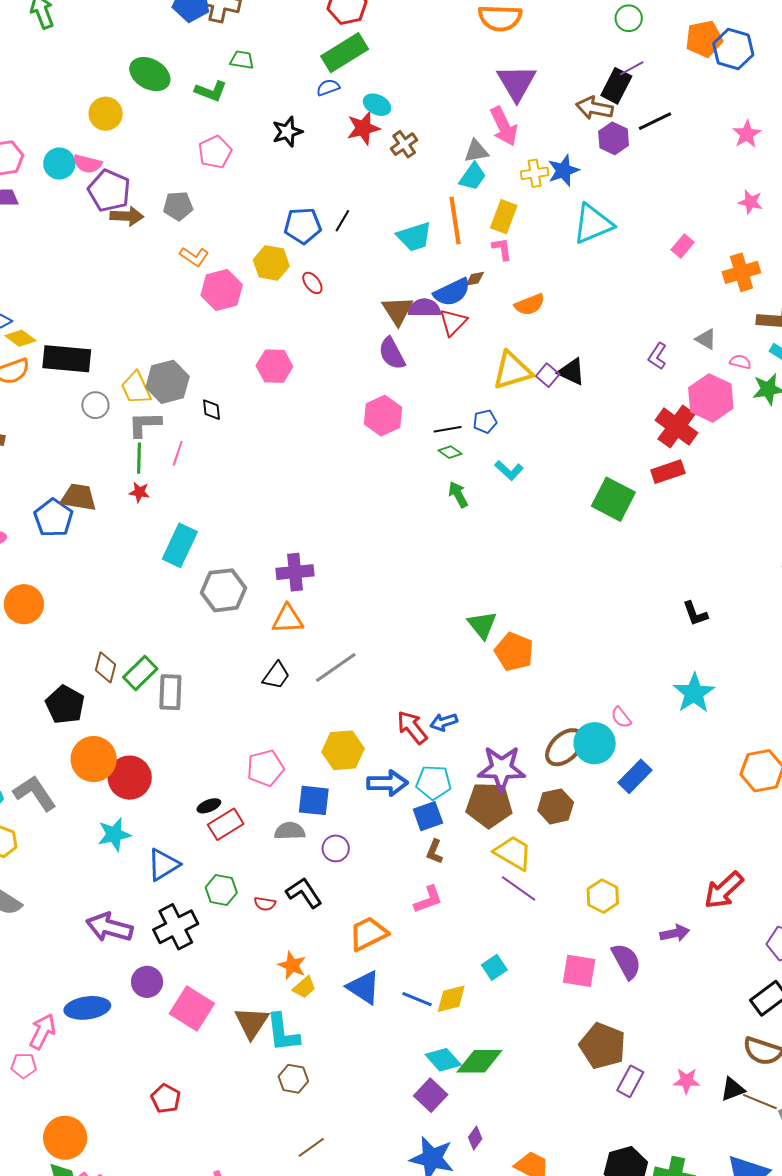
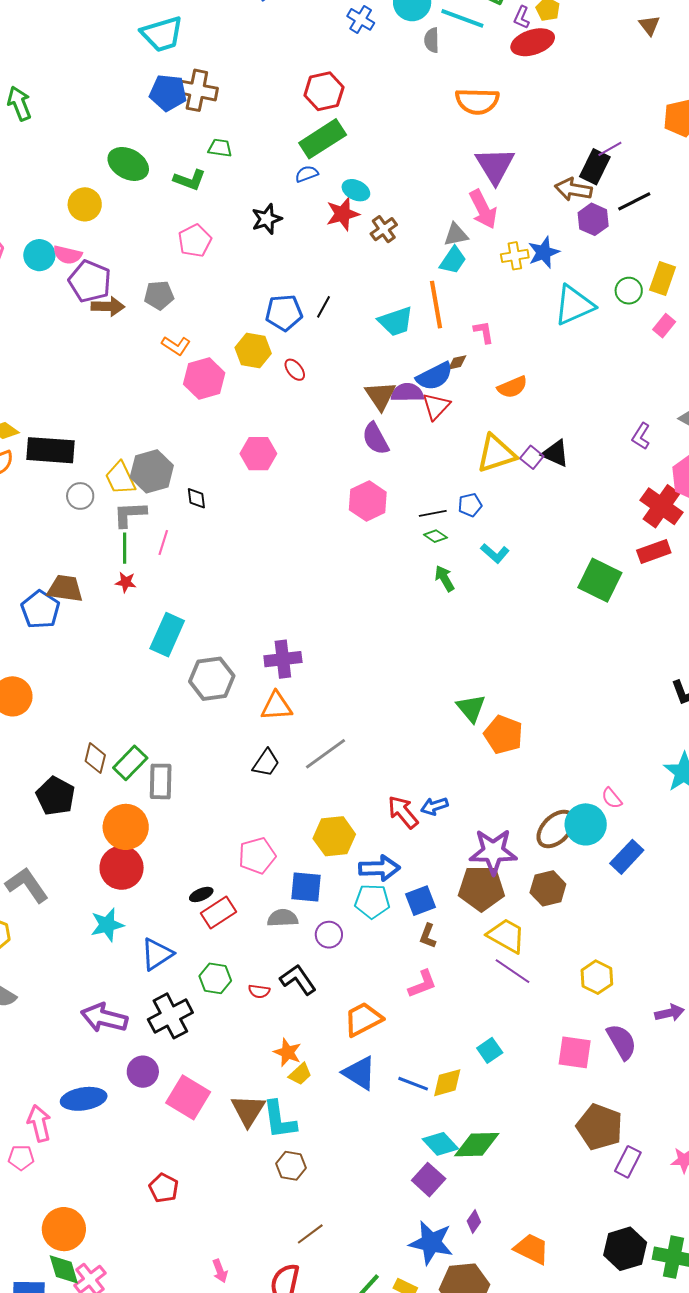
green circle: (629, 18) -> (629, 291), moved
yellow rectangle: (504, 217) -> (663, 279), moved
orange circle: (94, 759) -> (126, 827), moved
cyan pentagon: (434, 782) -> (372, 901), moved
pink arrow: (42, 1031) -> (39, 1123), turned -39

